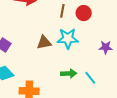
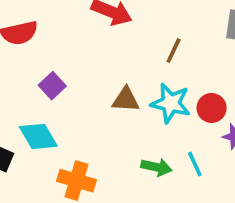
red circle: (84, 13) -> (212, 108), moved
cyan line: (90, 78) -> (195, 164), moved

